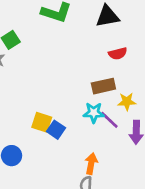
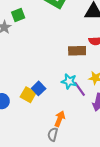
brown rectangle: (103, 86) -> (77, 51), moved
yellow square: (42, 122) -> (28, 95), moved

